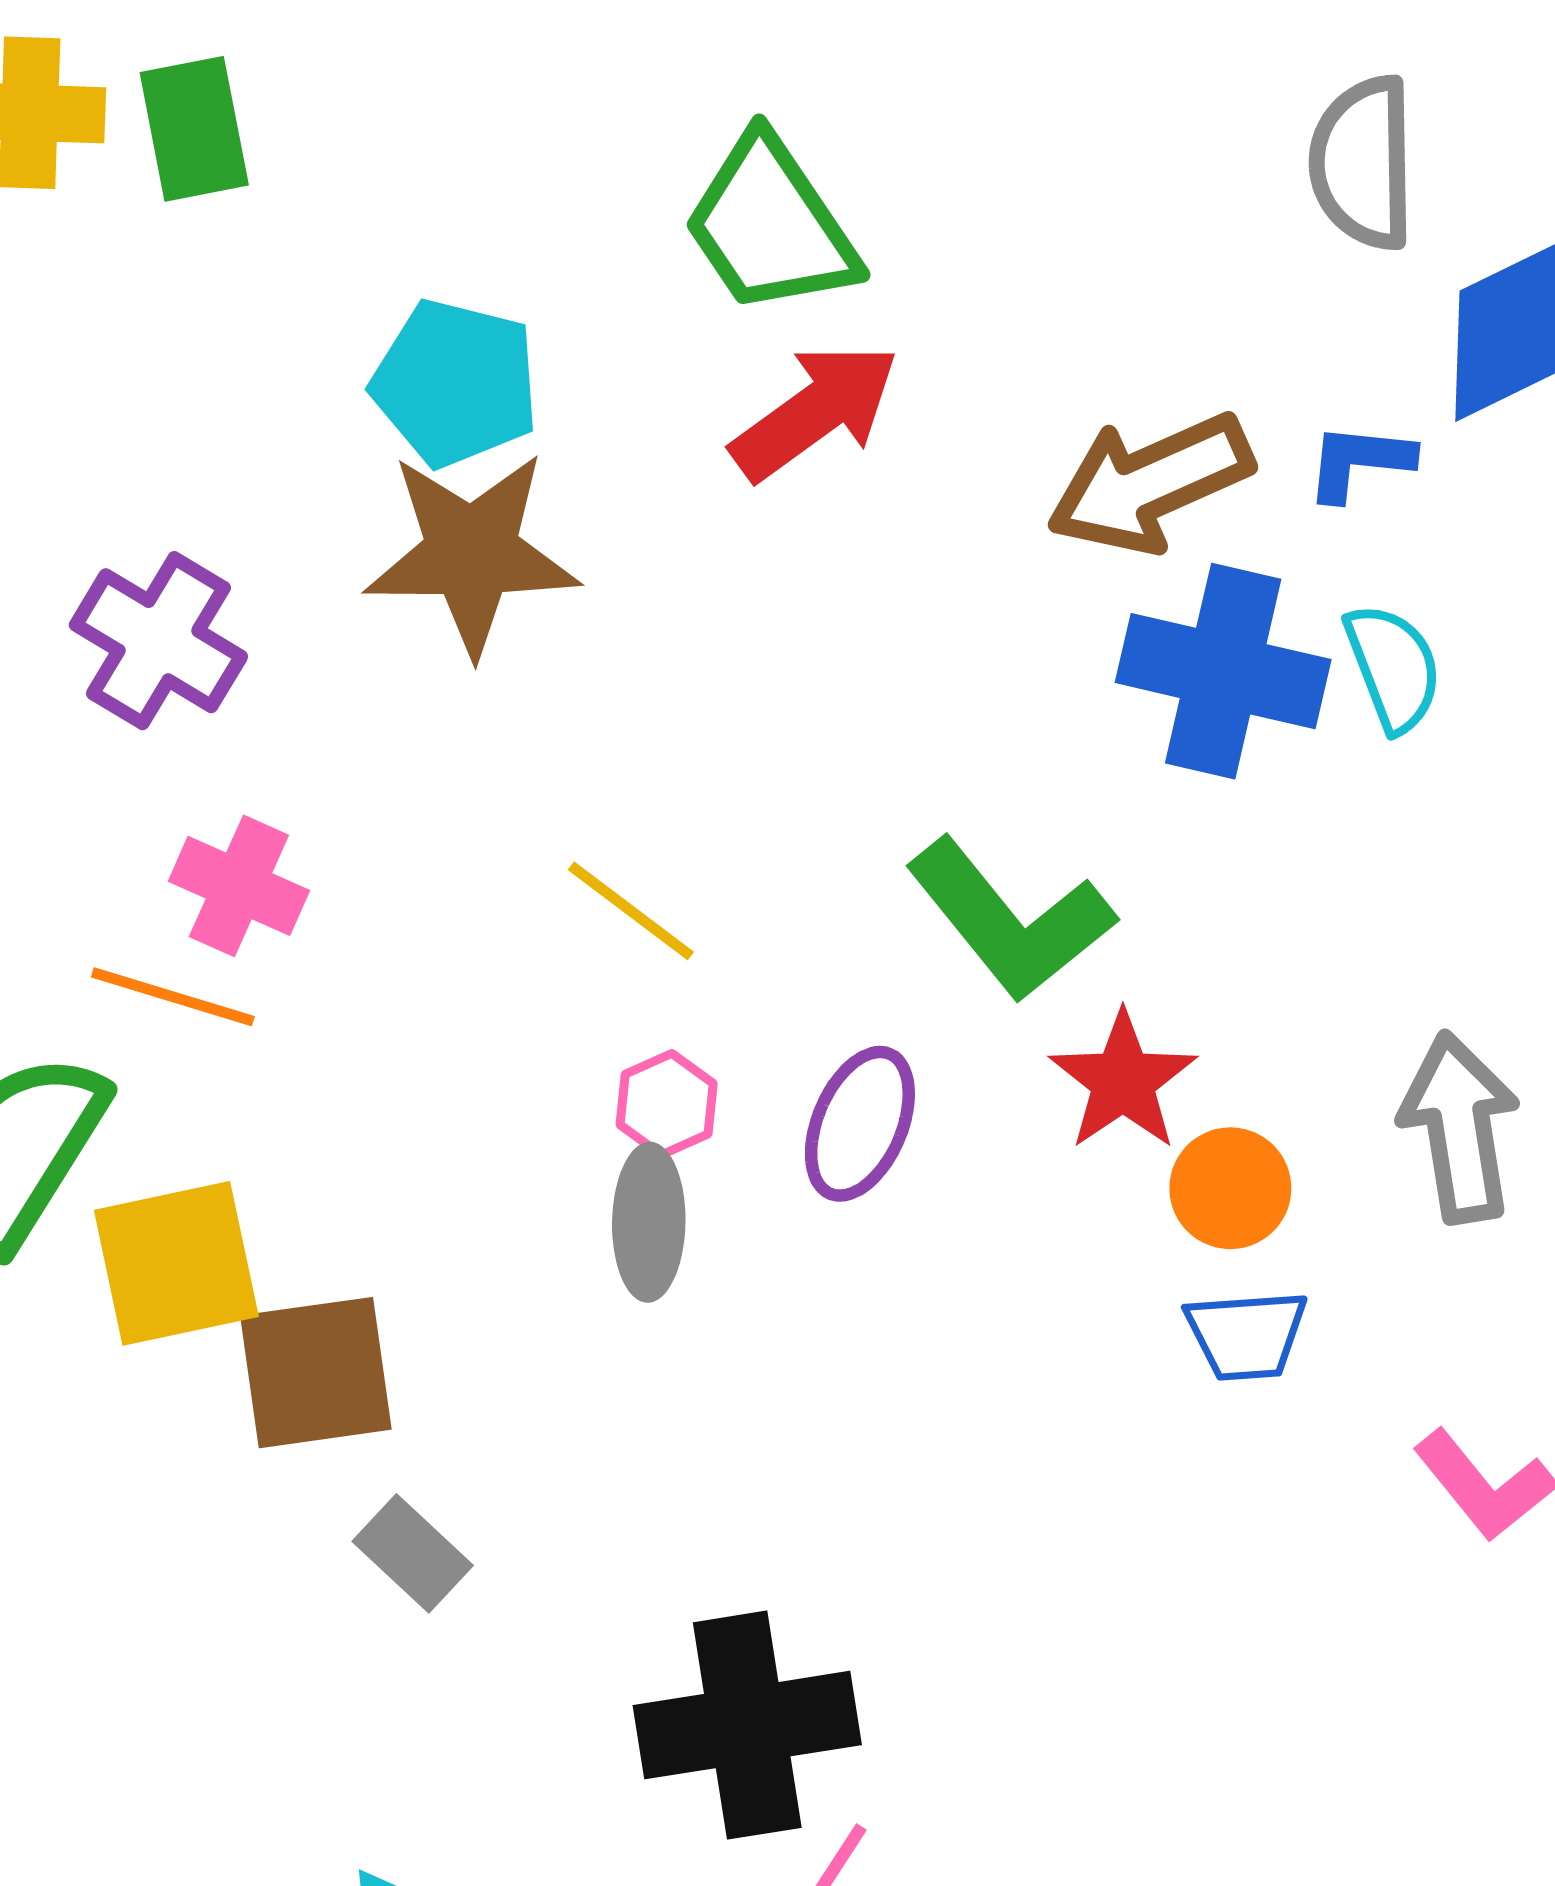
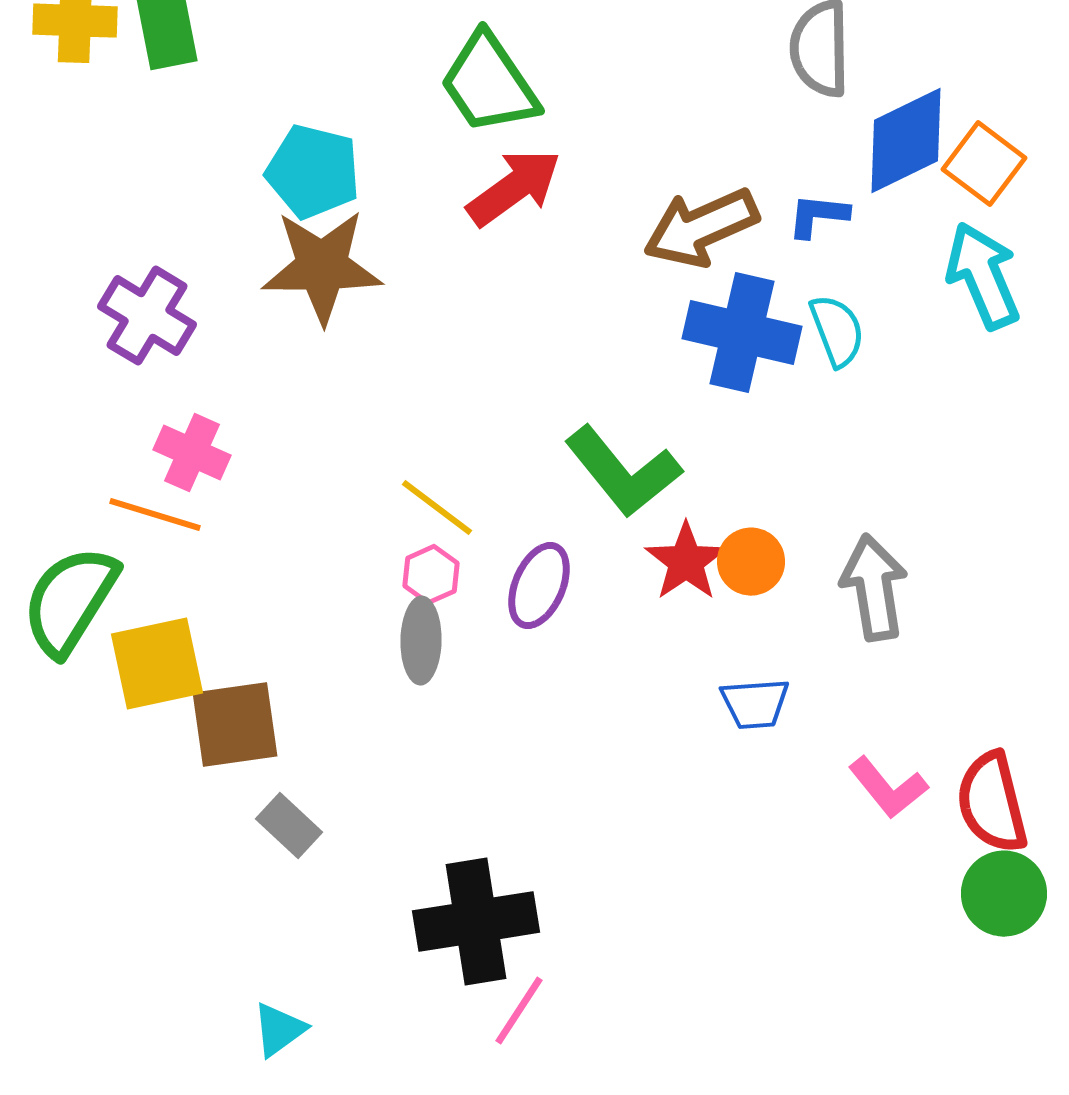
yellow line: (631, 911) -> (437, 508), moved
orange circle: (1230, 1188) -> (751, 562), moved

